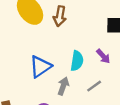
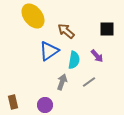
brown arrow: (60, 16) -> (66, 31), moved, turned 120
blue triangle: (40, 67) -> (49, 51), moved

